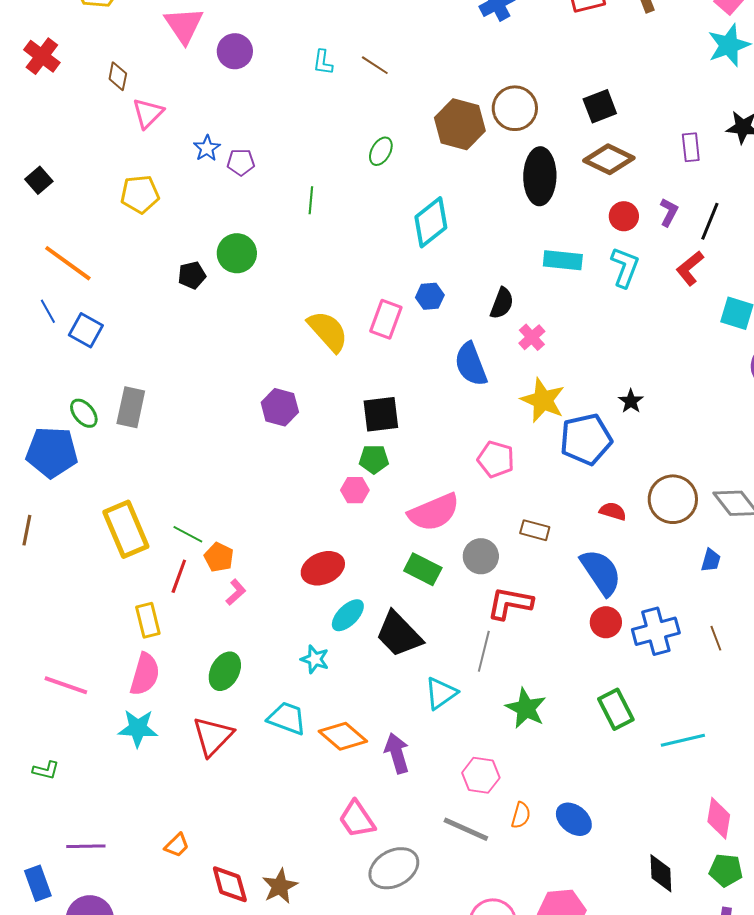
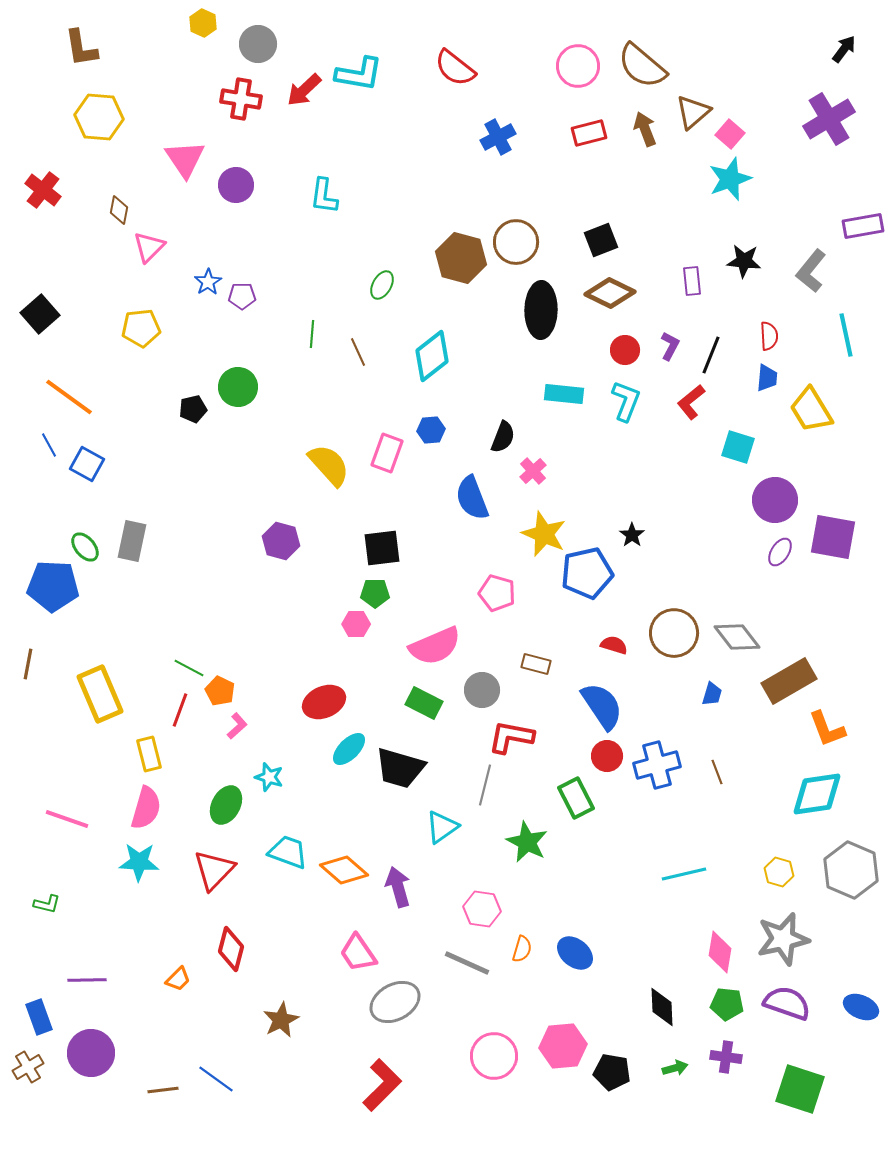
cyan L-shape: (323, 62) -> (324, 196), size x1.4
brown line: (375, 65) -> (358, 352), moved, turned 32
black square: (39, 180) -> (40, 314), size x1.4
yellow rectangle: (126, 529) -> (100, 694), moved
black trapezoid: (399, 634) -> (400, 768), turned -30
cyan star: (315, 659) -> (269, 777), moved
green rectangle: (616, 709) -> (576, 798), moved
red diamond: (230, 884) -> (231, 949), moved, turned 30

